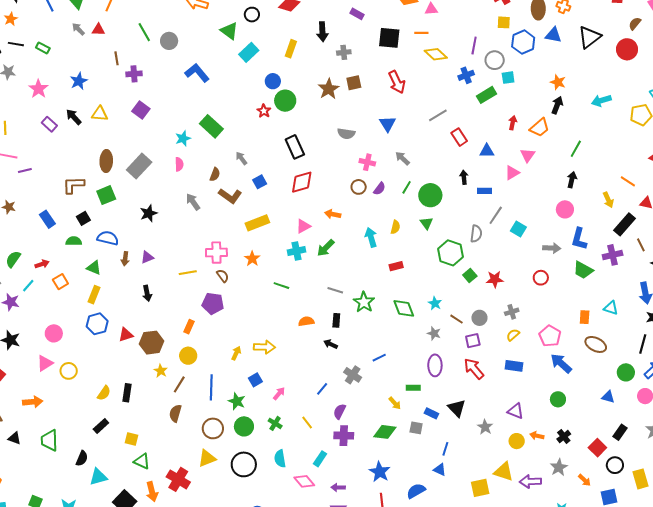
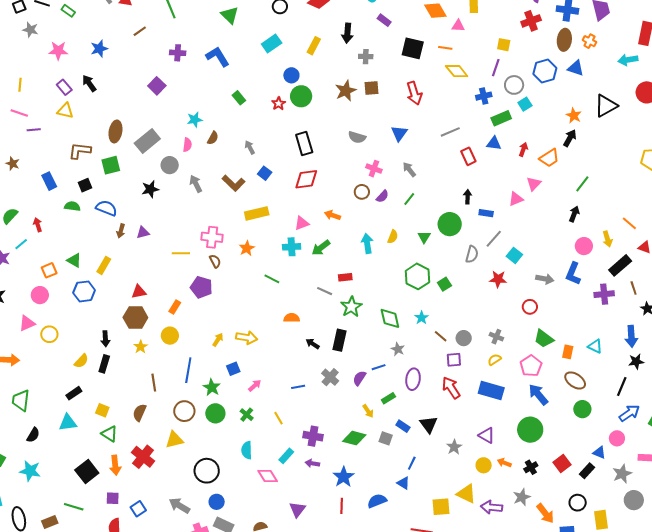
yellow square: (504, 22) -> (504, 45), moved
green triangle: (229, 31) -> (230, 15), moved
black triangle: (589, 37) -> (606, 106), moved
gray circle: (169, 41) -> (170, 165), moved
brown line: (116, 58) -> (140, 31), turned 56
purple cross: (134, 74) -> (178, 53), moved
cyan square: (508, 78) -> (525, 104), turned -32
pink star: (38, 89) -> (58, 51), turned 30
cyan arrow: (601, 101) -> (628, 60), moved
yellow triangle: (100, 114) -> (65, 111), moved
green rectangle: (211, 126) -> (239, 98), moved, size x0.6
blue triangle: (487, 151) -> (494, 143), moved
brown semicircle: (215, 174) -> (213, 138), moved
blue square: (260, 182) -> (265, 173), turned -32
green circle: (430, 195) -> (450, 224), moved
pink circle: (565, 209) -> (584, 246), moved
green hexagon: (451, 253) -> (417, 276), moved
red arrow: (42, 264) -> (38, 225), turned -96
red rectangle: (396, 266) -> (345, 277), moved
green triangle: (94, 268) -> (74, 260), moved
green trapezoid: (583, 270) -> (544, 339), moved
green square: (470, 275) -> (444, 284), moved
red star: (495, 279) -> (498, 279), moved
orange square: (60, 282) -> (49, 270), moved
black arrow: (147, 293) -> (105, 339), moved
yellow rectangle: (94, 295) -> (104, 265), moved
gray cross: (512, 312) -> (496, 337), turned 32
black rectangle: (336, 320) -> (340, 340), moved, size x1.5
gray star: (434, 333) -> (398, 349), moved
red triangle: (126, 335) -> (139, 292), moved
blue line: (379, 358) -> (379, 367), moved
blue rectangle: (514, 366) -> (491, 390), size x1.4
green circle: (626, 372) -> (582, 409), moved
brown line: (179, 384) -> (154, 383), moved, turned -48
green rectangle: (413, 388) -> (388, 398), turned -40
blue line: (322, 389) -> (298, 387), turned 32
blue triangle: (608, 397) -> (599, 453), moved
green circle: (558, 399) -> (530, 430), size x1.6
purple semicircle: (339, 411) -> (359, 378), moved
brown semicircle: (175, 413) -> (139, 413), moved
red square: (597, 448) -> (562, 463), moved
black semicircle: (82, 458) -> (33, 435), moved
black circle: (244, 464) -> (207, 471), moved
cyan triangle: (98, 477) -> (68, 423), moved
orange arrow: (584, 480) -> (545, 513), size x1.5
purple arrow: (338, 487) -> (312, 463), moved

